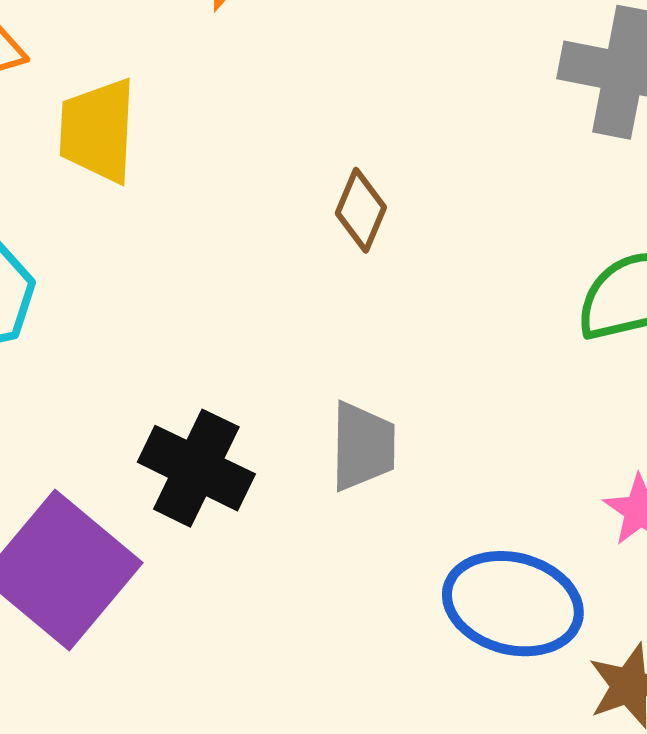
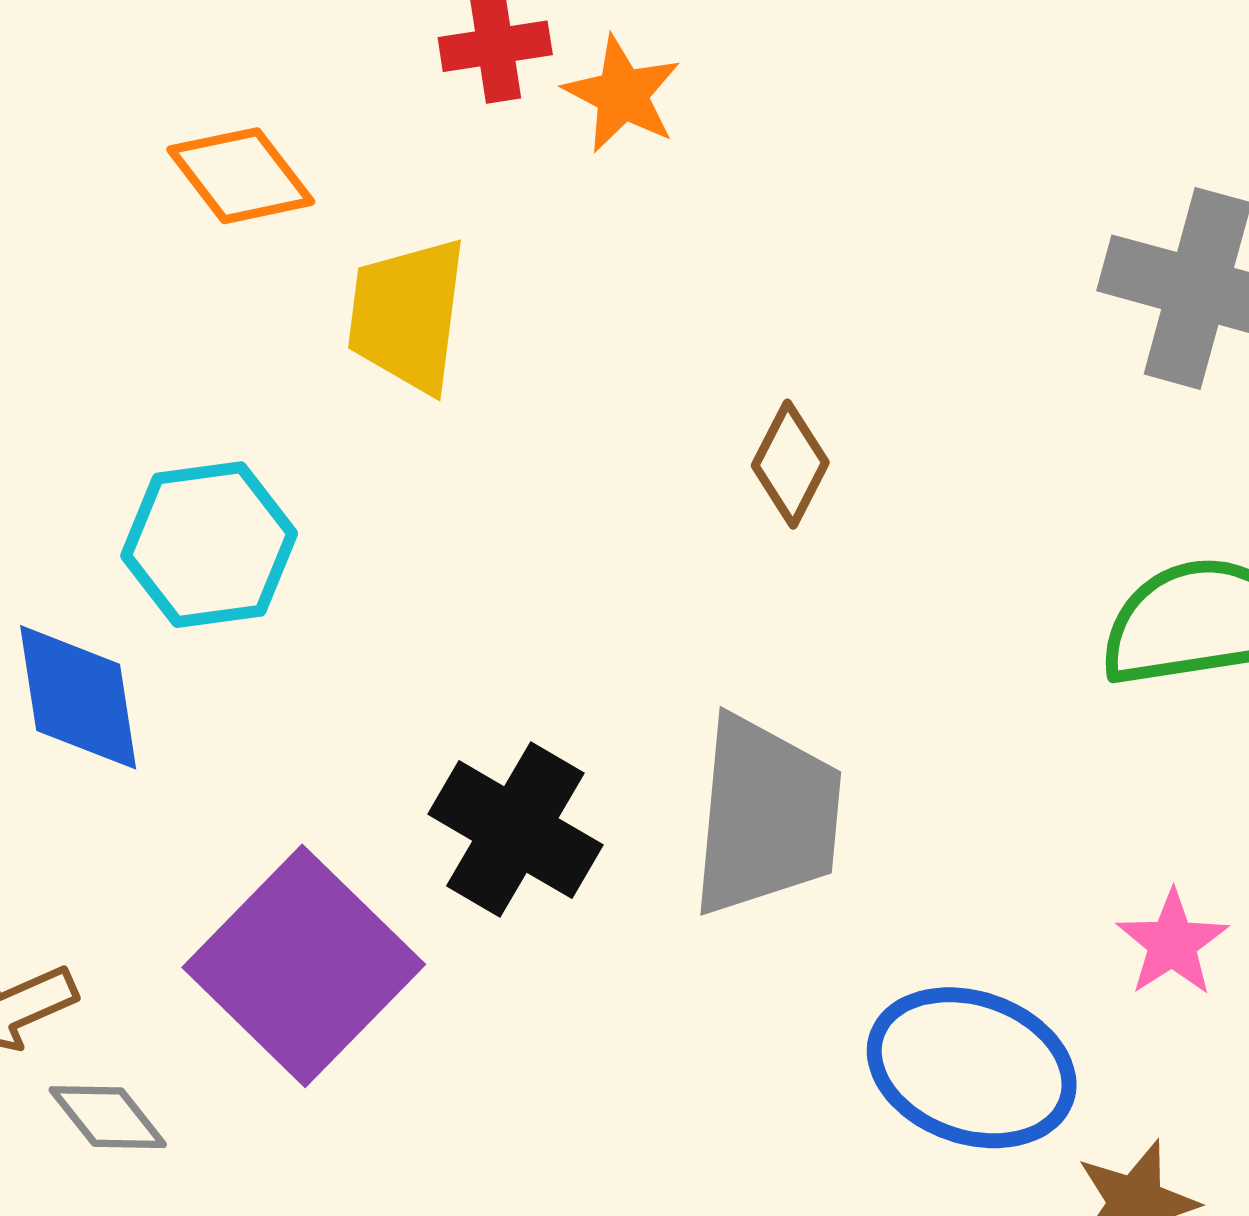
gray trapezoid: (363, 446) -> (766, 816), size x1.5

